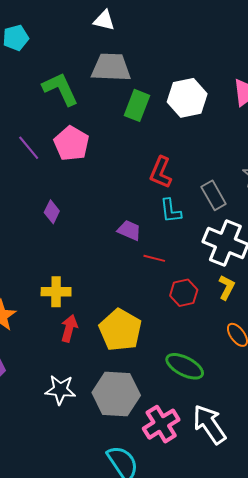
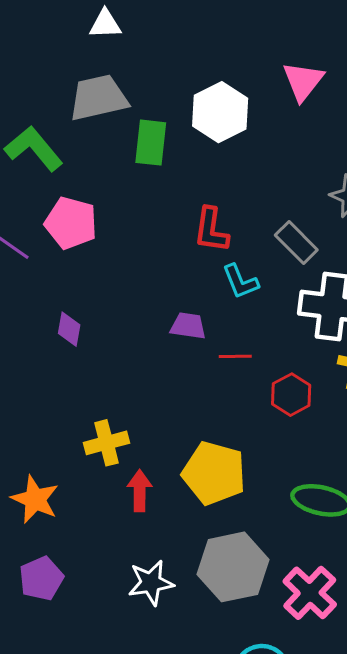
white triangle: (104, 20) -> (105, 24), moved

